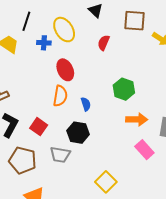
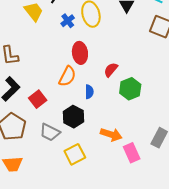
blue cross: (44, 43) -> (68, 21), turned 32
red semicircle: (104, 43) -> (111, 70), moved
orange arrow: (137, 119) -> (111, 134), moved
yellow square: (106, 182) -> (75, 154), moved

